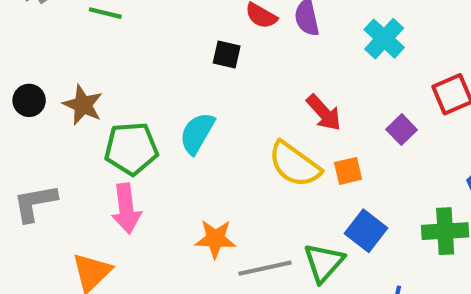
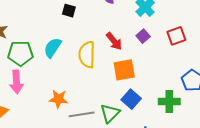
purple square: (402, 130) -> (143, 36), moved
yellow semicircle: (294, 164) -> (87, 55), moved, turned 52
orange square: (348, 171) -> (124, 70), size x1.6

